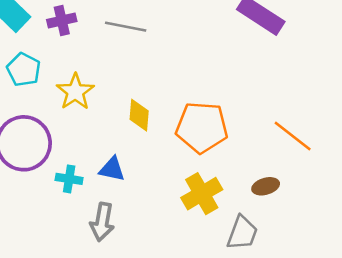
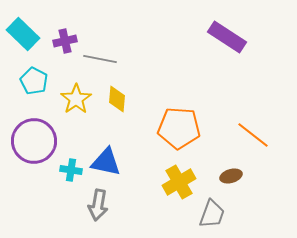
gray line: (126, 27) -> (100, 59), moved
yellow diamond: (139, 115) -> (117, 99), moved
blue triangle: (112, 169) -> (106, 162), size x1.4

